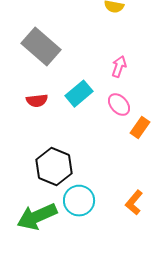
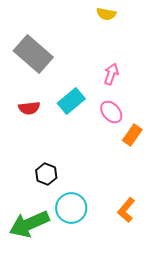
black hexagon: (54, 167) -> (46, 174), size x0.6

